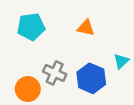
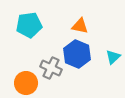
blue hexagon: (91, 78) -> (77, 54), moved

